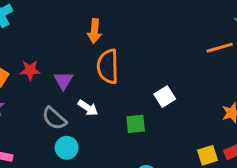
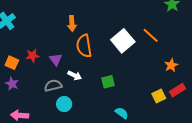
orange line: (220, 48) -> (151, 35), moved, turned 66
white square: (165, 97) -> (123, 41), moved, size x1.6
gray semicircle: (54, 118) -> (53, 86), turned 132

